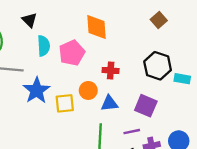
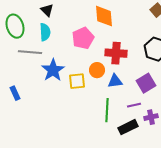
cyan semicircle: (44, 46) -> (45, 32), moved
red cross: (111, 70) -> (116, 53), size x1.5
purple square: (146, 106) -> (146, 83), turned 36

